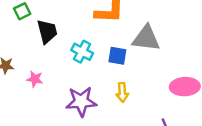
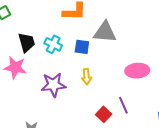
black trapezoid: (47, 31) -> (27, 42), moved
pink star: (35, 79) -> (15, 67), size x1.6

